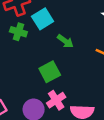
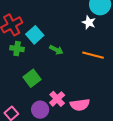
green square: (50, 72) -> (32, 78), moved

